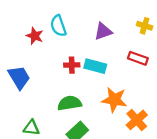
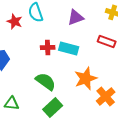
orange star: (114, 100) -> (86, 78), turned -30
green semicircle: (69, 103) -> (46, 81), turned 45

